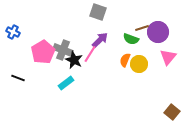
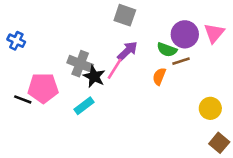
brown line: (142, 28) -> (181, 61), moved
purple circle: (158, 32) -> (185, 34), moved
pink pentagon: (43, 52) -> (43, 88), moved, turned 30
pink triangle: (168, 57) -> (214, 33), moved
yellow circle: (139, 64) -> (210, 108), moved

